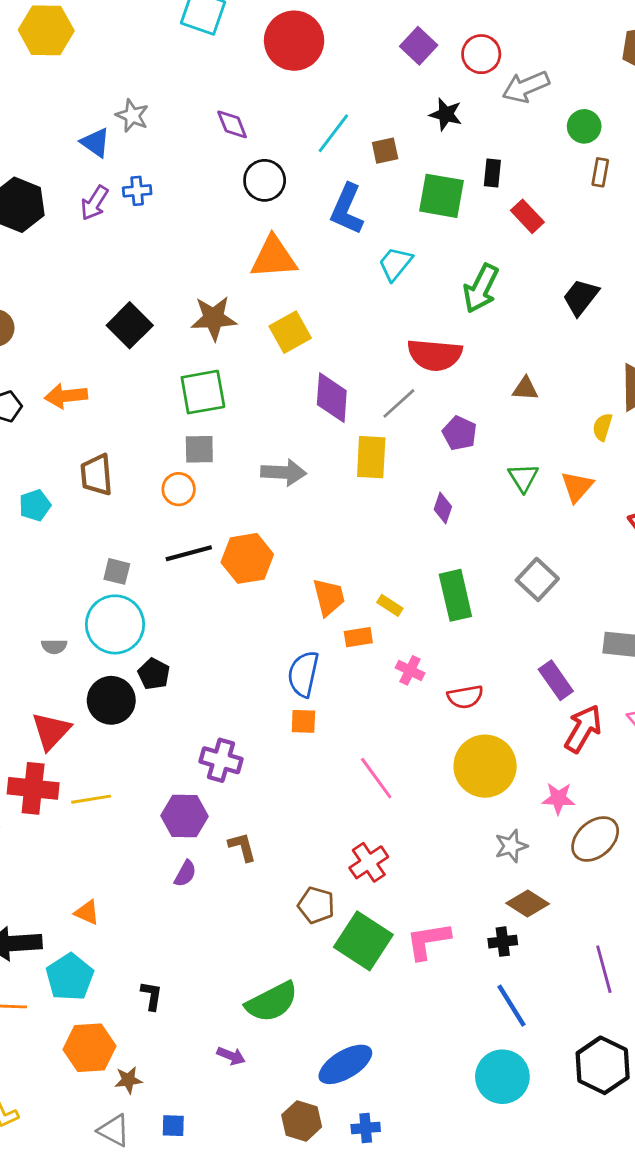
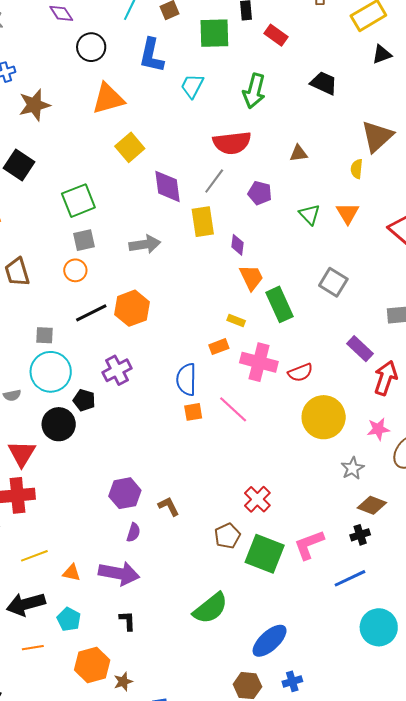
black trapezoid: (581, 297) -> (324, 83), turned 88
brown star: (214, 318) -> (34, 105), moved
purple diamond: (443, 508) -> (238, 245), moved
orange trapezoid: (329, 597) -> (251, 277), moved
pink cross: (410, 670) -> (259, 362), size x1.8
purple cross: (221, 760) -> (117, 370), moved, turned -32
pink line: (376, 778) -> (233, 409), moved
yellow line: (91, 799) -> (34, 556), moved
brown pentagon: (316, 905) -> (227, 536), turned -30
cyan pentagon: (70, 977) -> (69, 619), size x0.7
blue line: (512, 1006) -> (350, 578), moved, turned -72
purple arrow: (231, 1056) -> (119, 573), moved, size x2.0

